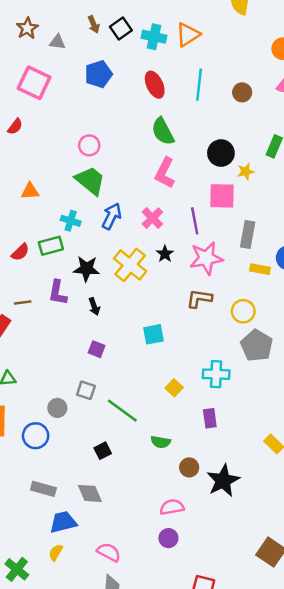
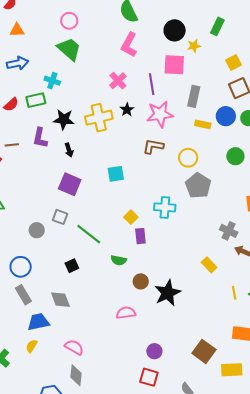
orange triangle: (30, 191) -> (17, 30), moved
blue arrow: (112, 216) -> (18, 63), moved, turned 50
yellow cross: (130, 265) -> (99, 118), turned 36
purple square: (97, 349) -> (70, 184), size x1.6
purple rectangle: (210, 418) -> (140, 236), moved
blue circle: (36, 436) -> (21, 267), moved
gray rectangle: (43, 489) -> (23, 295), turned 42
purple circle: (168, 538) -> (154, 351), moved

